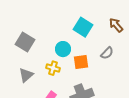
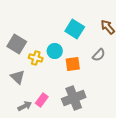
yellow cross: (53, 68) -> (36, 58), moved
gray triangle: (26, 75) -> (18, 77), turned -35

